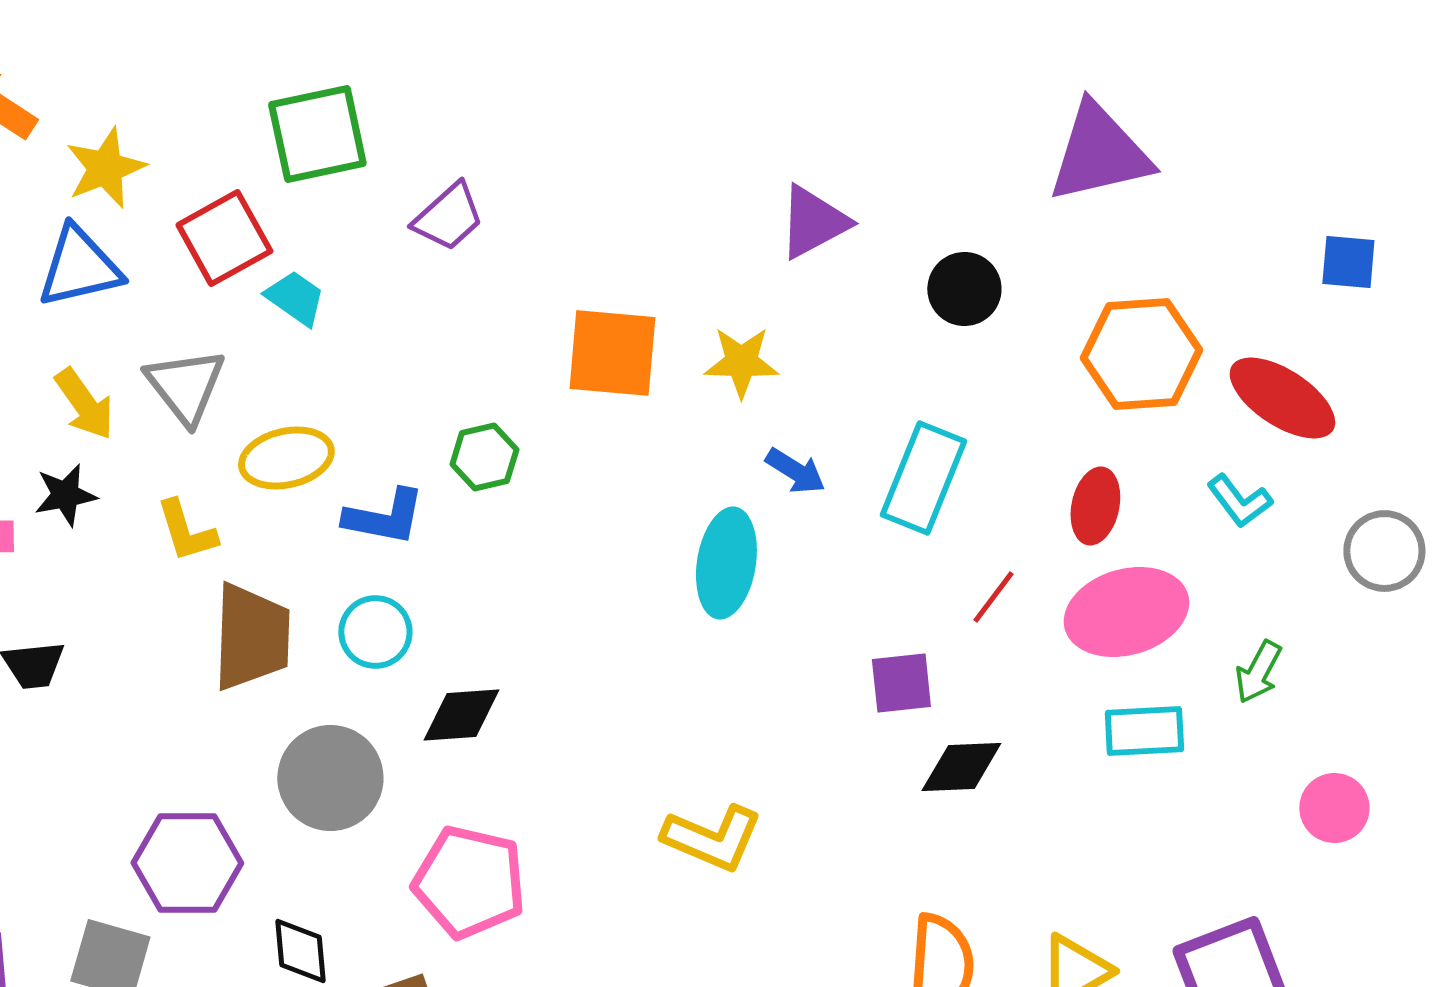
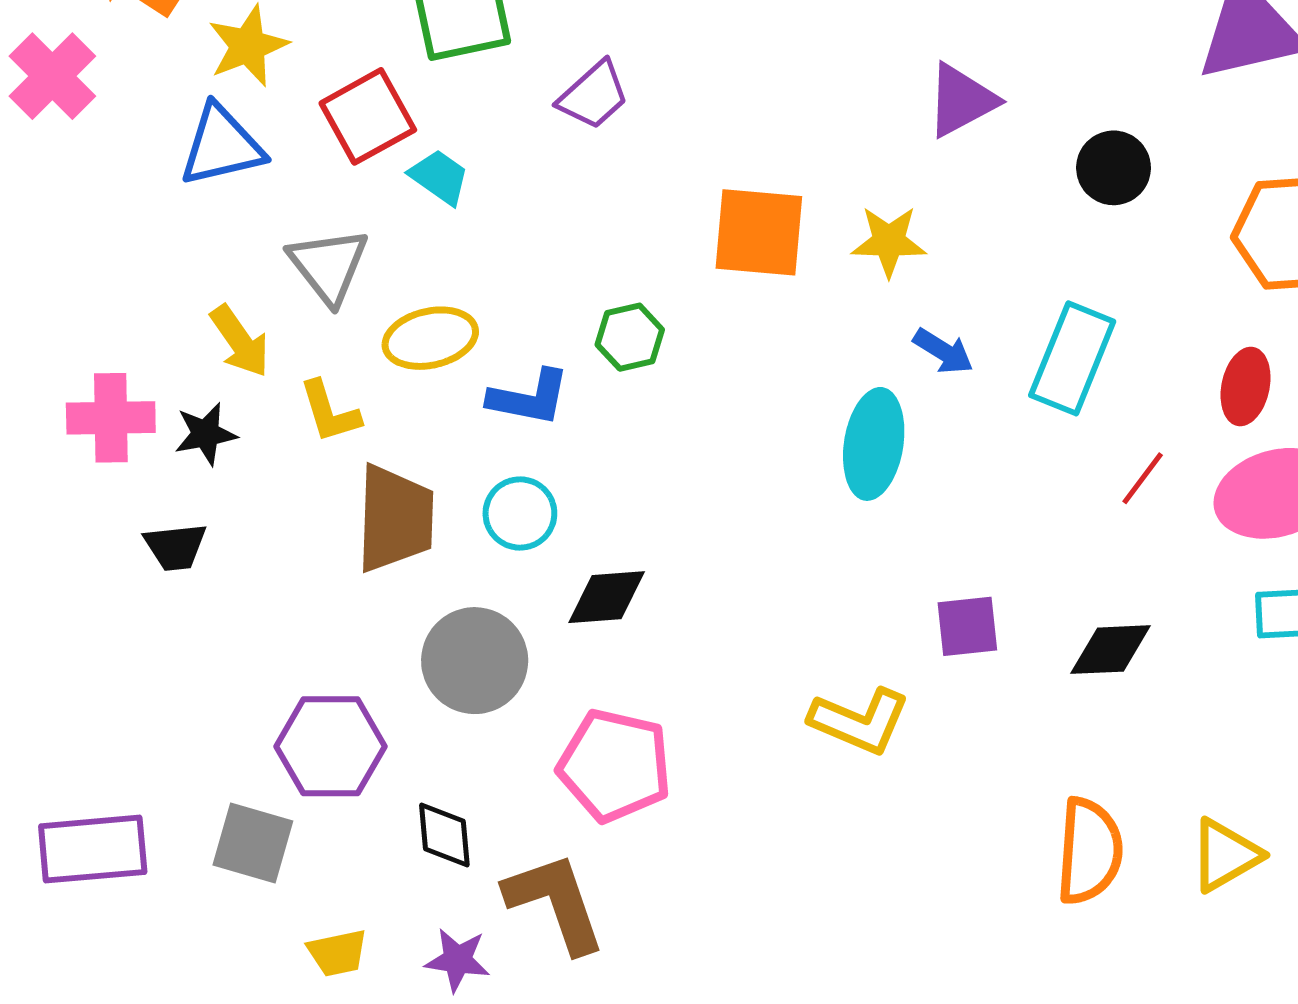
yellow arrow: (84, 404) -> (240, 341), moved
black star: (65, 495) -> (206, 434), moved
purple square: (901, 683) -> (967, 626), moved

